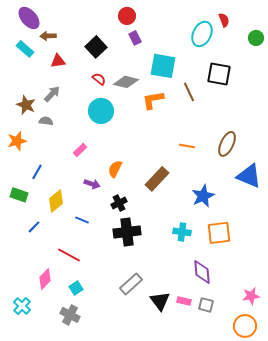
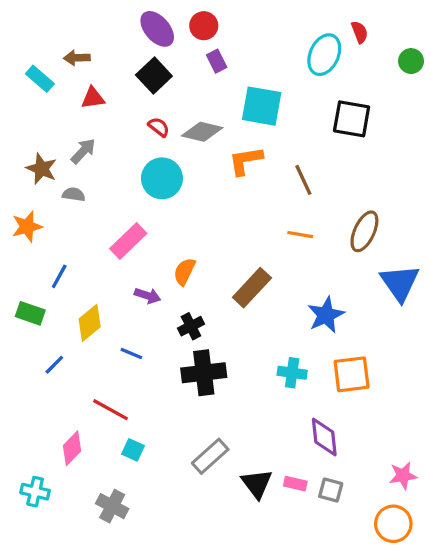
purple ellipse: (29, 18) -> (157, 29), moved
brown line: (189, 92) -> (303, 180), moved
pink rectangle: (80, 150) -> (128, 241), size x1.6
blue triangle: (249, 176) -> (400, 283), turned 32
cyan square: (76, 288) -> (133, 450), moved, turned -32
cyan cross: (22, 306) -> (35, 492), turned -30

